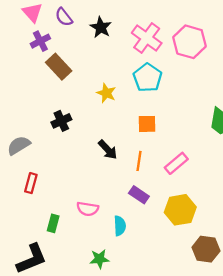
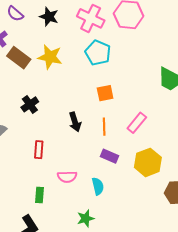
yellow star: (106, 93) -> (50, 57), moved, size x1.4
black arrow: (108, 150) -> (75, 122), turned 36
red rectangle: (31, 183) -> (39, 150), moved

